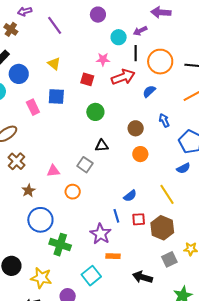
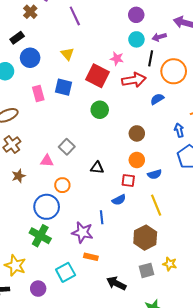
purple circle: (98, 15) -> (136, 15), moved
red square: (87, 79) -> (98, 76), size x1.6
blue arrow: (164, 120) -> (179, 130), moved
black triangle: (102, 146) -> (97, 168), moved
gray square: (85, 165) -> (67, 147), moved
blue semicircle: (183, 168) -> (155, 174), moved
red square: (139, 219) -> (128, 180), moved
blue circle: (40, 220) -> (47, 207), moved
purple star: (101, 234) -> (82, 232), turned -30

